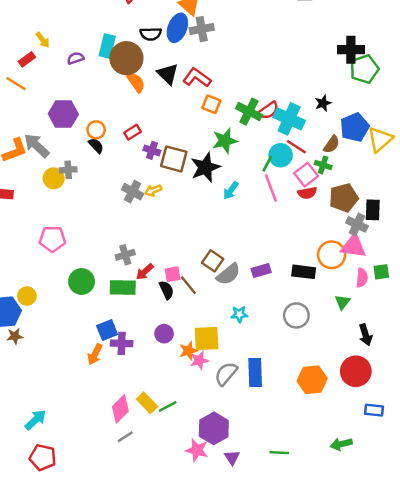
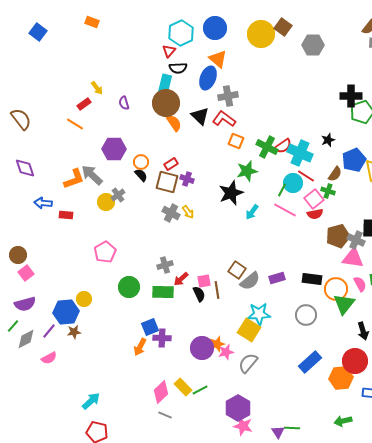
gray cross: (202, 29) -> (228, 96), moved
black semicircle: (151, 34) -> (178, 68), moved
cyan rectangle: (107, 46) -> (165, 84), moved
purple semicircle: (75, 58) -> (124, 103), turned -88
brown square: (174, 159) -> (167, 182), moved
gray cross: (68, 170) -> (118, 195), turned -32
pink line: (271, 188) -> (285, 210), turned -40
yellow arrow: (153, 190) -> (188, 212), turned -104
brown pentagon: (344, 198) -> (338, 236), moved
pink pentagon: (52, 239) -> (105, 252), turned -30
orange circle: (332, 255) -> (336, 289), moved
pink semicircle: (362, 278) -> (360, 284), turned -35
brown line: (188, 285) -> (217, 290), turned 30
green triangle: (342, 302) -> (344, 304), size x1.6
cyan star: (239, 314) -> (259, 314), size x1.6
purple circle: (164, 334) -> (202, 348), moved, size x1.5
yellow square: (207, 339) -> (249, 330), moved, turned 35
blue rectangle: (255, 372) -> (310, 362), moved, turned 50
orange hexagon: (312, 380) -> (341, 378), moved
gray line: (125, 437) -> (165, 415), turned 56
pink star: (197, 450) -> (243, 426), moved
purple triangle: (232, 457) -> (278, 432), moved

